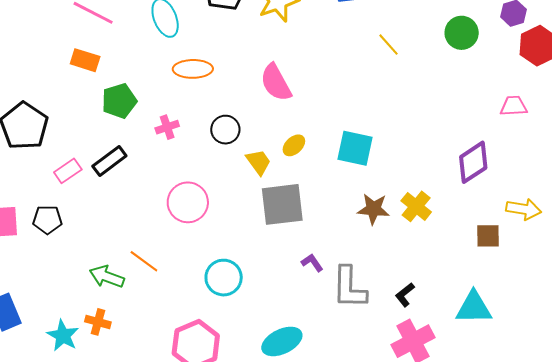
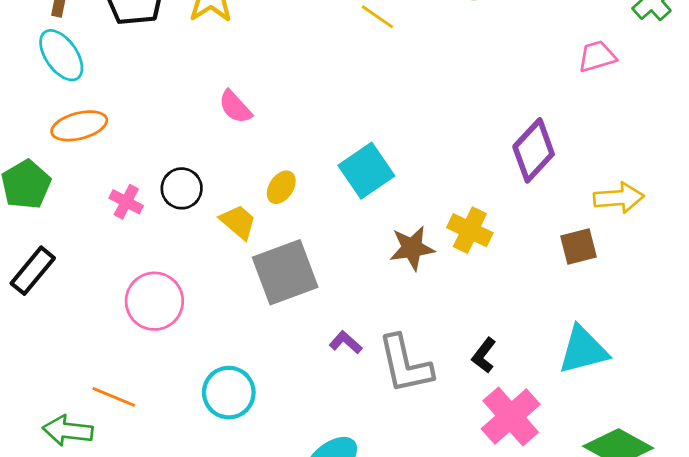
orange ellipse: (193, 69) -> (79, 126), moved
pink semicircle: (276, 83) -> (235, 107), size x0.7
pink trapezoid: (514, 106) -> (597, 56), moved
pink cross: (167, 127) -> (126, 202), moved, turned -30
cyan square: (355, 148) -> (366, 171), turned -33

